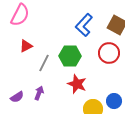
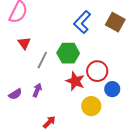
red triangle: (26, 46) -> (24, 43), turned -40
red circle: (109, 53) -> (97, 71), moved
blue circle: (114, 101) -> (112, 89), moved

